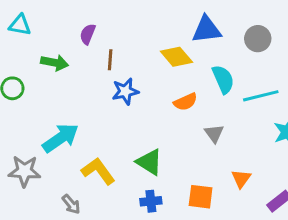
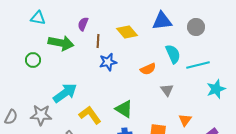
yellow diamond: (176, 57) -> (127, 32), moved
green arrow: (55, 63) -> (61, 43), size x1.4

